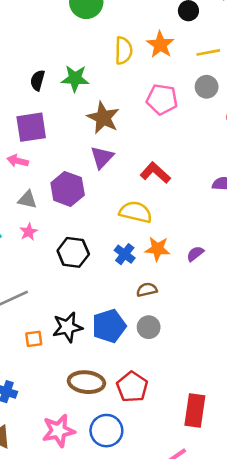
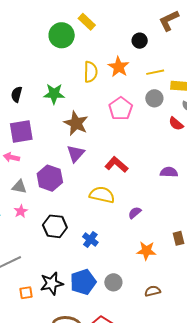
black semicircle: (38, 80) -> (17, 94), moved
pink pentagon: (162, 99) -> (121, 109), turned 30
orange star: (157, 249) -> (146, 251), moved
blue cross: (125, 254) -> (90, 240), moved
purple semicircle: (195, 254) -> (135, 213), moved
brown semicircle: (147, 290) -> (153, 291), moved

